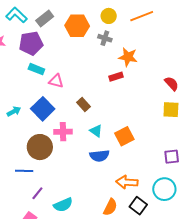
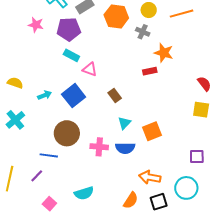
cyan triangle: (96, 131) -> (124, 123), turned 32
pink cross: (63, 132) -> (99, 147), moved
purple line: (37, 193) -> (37, 176), moved
black square: (138, 206) -> (159, 202), turned 30

